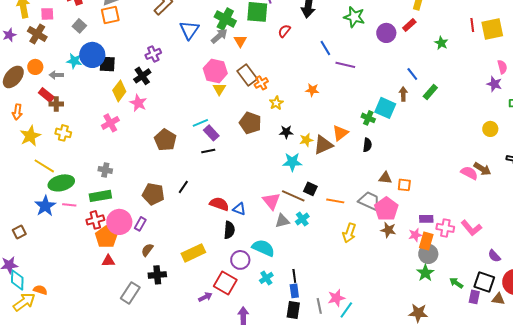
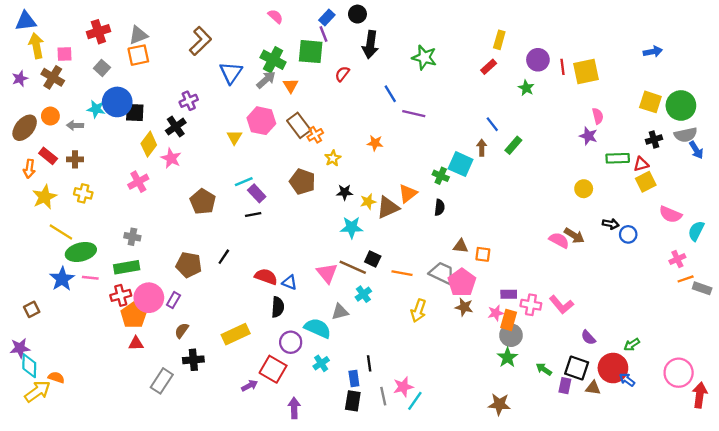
purple circle: (386, 33) -> (538, 60), moved
yellow triangle: (219, 89) -> (234, 137), moved
red rectangle: (46, 95) -> (48, 156), moved
gray triangle: (282, 221) -> (340, 312), moved
black line: (294, 276) -> (369, 363), moved

